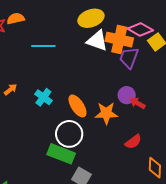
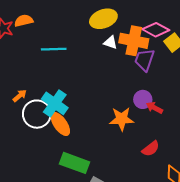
white triangle: (97, 41) -> (110, 42), size x0.6
cyan cross: (43, 97) -> (55, 103), size x1.4
orange ellipse: (77, 106) -> (60, 124), moved
white circle: (69, 134) -> (37, 114), moved

